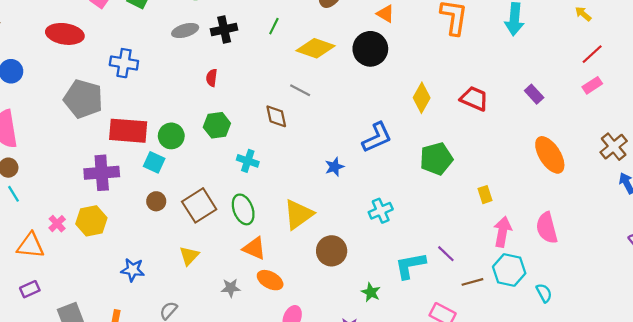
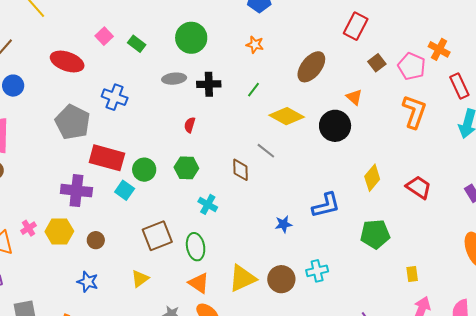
brown circle: (156, 201) -> (96, 240), moved
yellow triangle: (298, 214) -> (242, 278), moved
brown circle: (332, 251) -> (281, 279), moved

